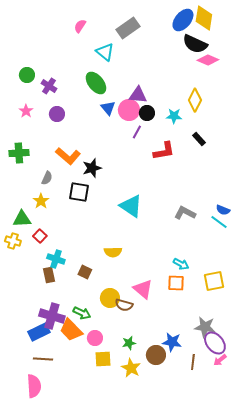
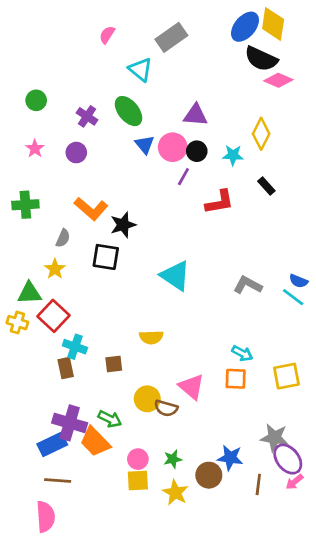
purple cross: (49, 86) -> (87, 116), moved
purple triangle: (138, 95) -> (195, 115), moved
red square: (40, 236) -> (54, 316), size x1.6
brown square: (85, 272) -> (114, 364), turned -32
pink circle: (95, 338) -> (138, 459), moved

